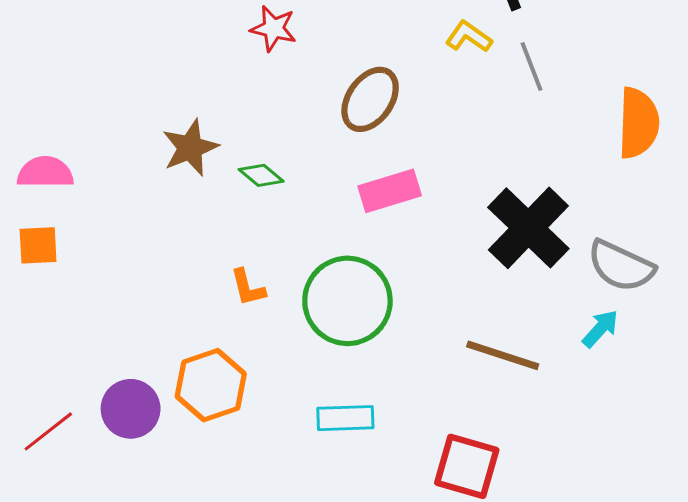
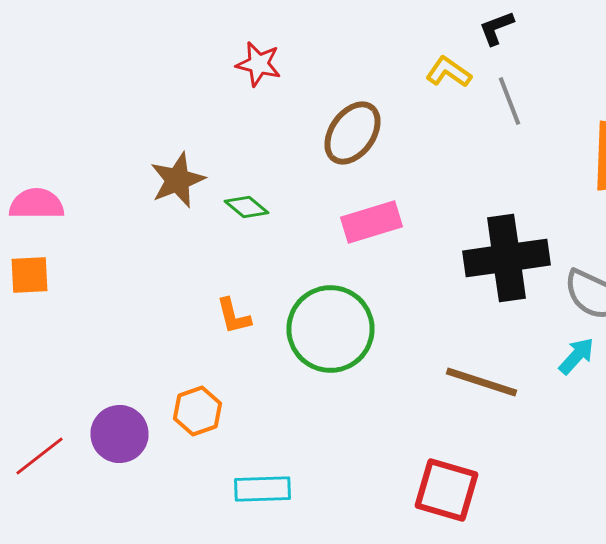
black cross: (528, 228) -> (506, 258), turned 38
orange hexagon: (211, 385) -> (198, 411), size x0.7
cyan rectangle: (345, 418) -> (262, 489), moved

